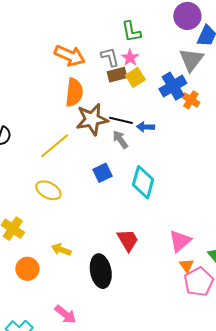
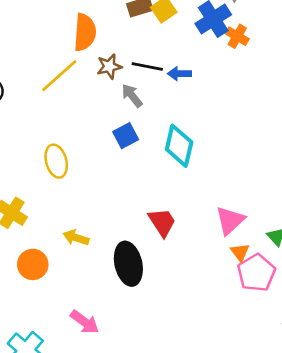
brown star: (92, 119) -> (109, 66), size x0.6
gray arrow: (120, 140) -> (132, 96), moved
yellow line: (55, 146) -> (59, 76), moved
yellow ellipse: (48, 190) -> (56, 161), turned 50

